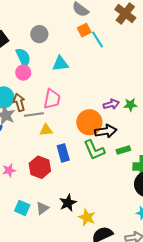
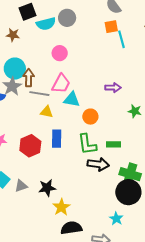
cyan semicircle: (23, 57) -> (46, 24), moved, turned 84
cyan triangle: (60, 64) -> (72, 100), moved
pink circle: (23, 73) -> (60, 53), moved
purple arrow: (111, 104) -> (113, 88), moved
orange circle: (89, 122) -> (90, 117), size x0.6
black arrow: (106, 131) -> (98, 164), moved
green rectangle: (123, 150) -> (113, 144), moved

